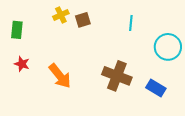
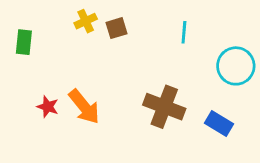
red star: (22, 64) -> (48, 107), moved

